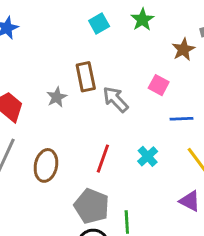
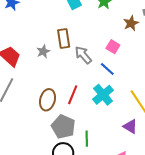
blue line: (181, 119) -> (107, 69), moved, turned 42
cyan cross: (148, 156) -> (103, 95), size x1.5
brown ellipse: (46, 165) -> (48, 100), moved

